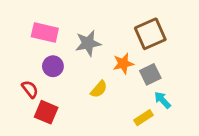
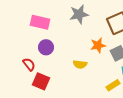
gray star: (88, 43) -> (79, 14), moved
yellow semicircle: (99, 89) -> (80, 64), turned 56

